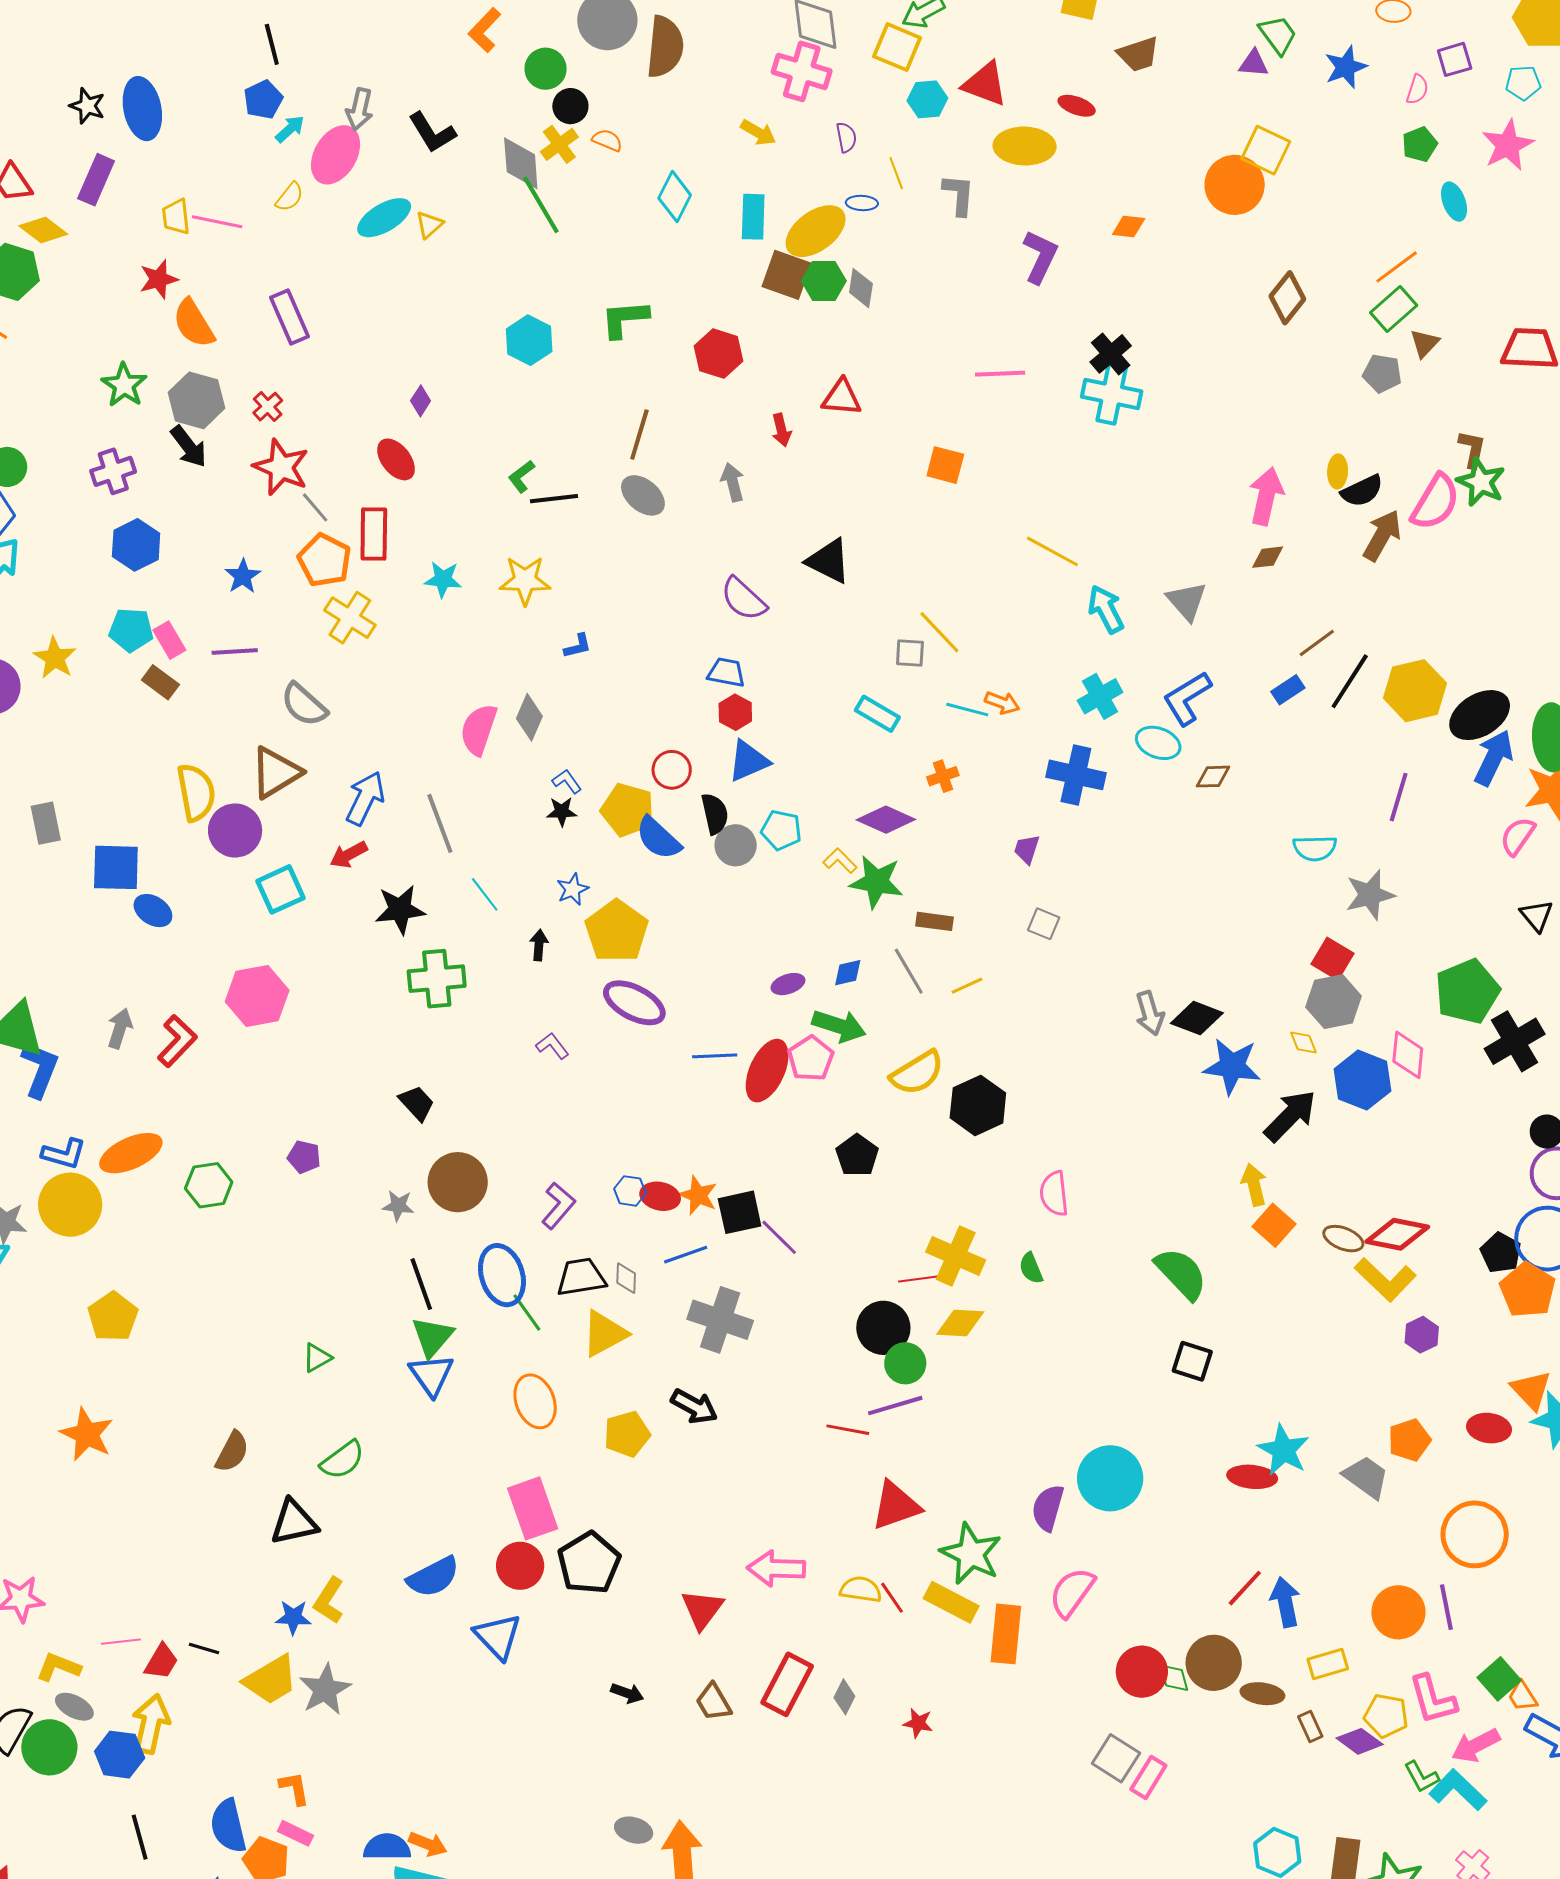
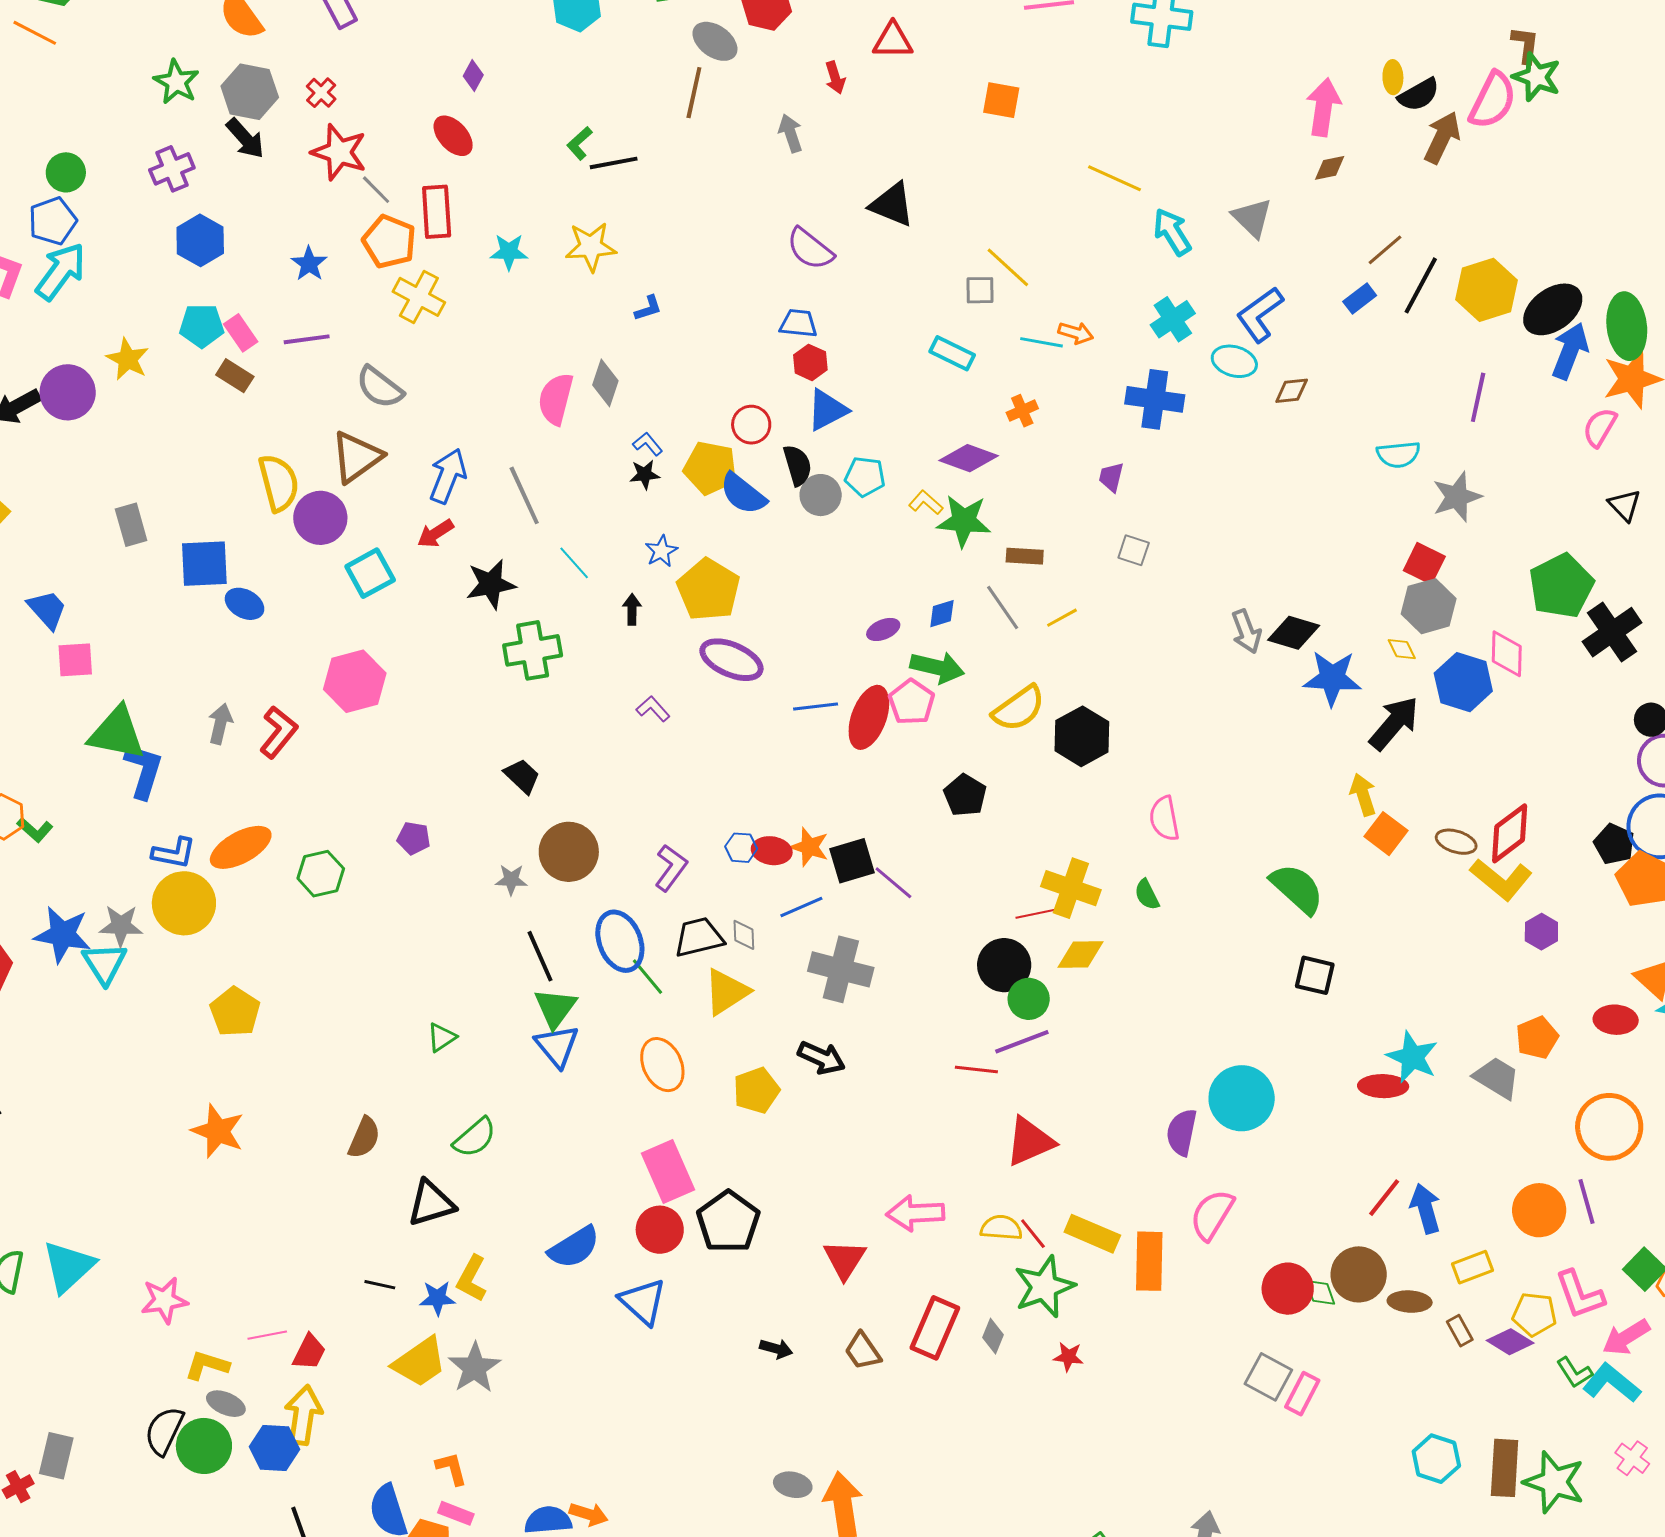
gray ellipse: (643, 495) -> (715, 41), moved
red diamond: (1397, 1234) -> (1510, 833), turned -44
green star: (971, 1554) -> (1044, 1287), moved, turned 30
black line: (204, 1649) -> (380, 1285), moved

